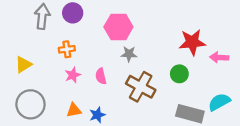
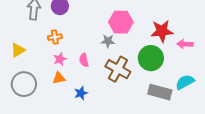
pink hexagon: (118, 27) -> (121, 22), moved
green circle: (179, 74) -> (151, 58), size x1.6
orange triangle: (74, 110) -> (59, 78), moved

